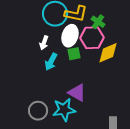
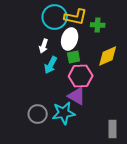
green cross: (98, 22) -> (98, 25), turned -32
pink hexagon: (92, 38) -> (81, 76), moved

